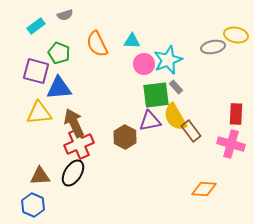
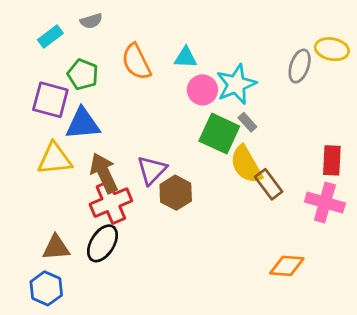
gray ellipse: (213, 47) -> (300, 66), turned -60
green square: (156, 95) -> (219, 134), turned 32
purple triangle: (150, 121) -> (152, 170), moved, turned -35

